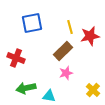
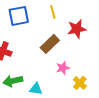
yellow line: (70, 27) -> (53, 12), moved
pink star: (66, 73) -> (63, 68), moved

